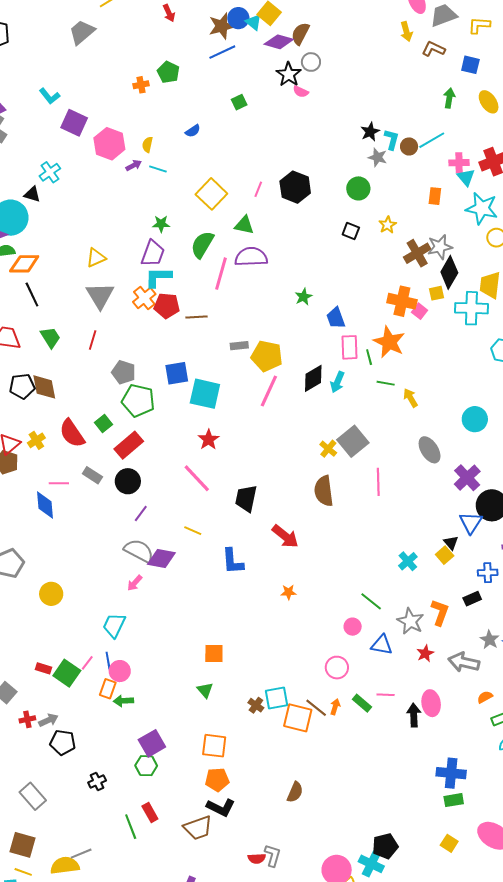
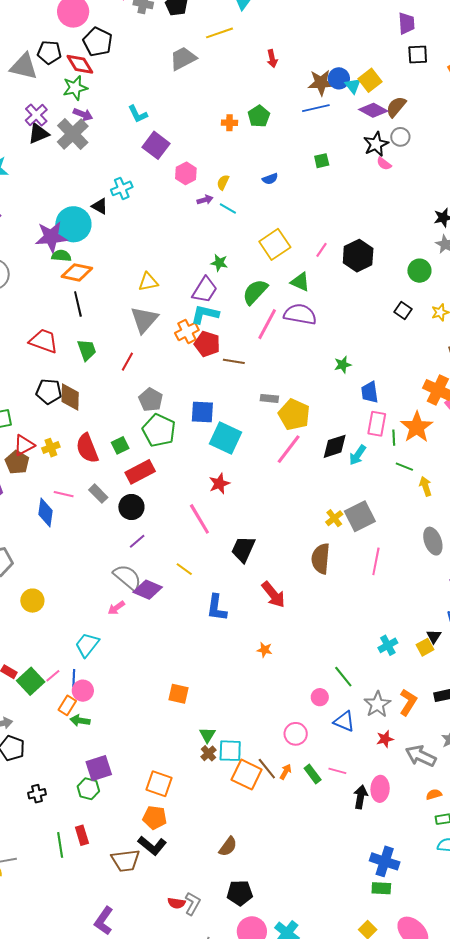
pink hexagon: (109, 144) -> (186, 173), size x0.7
green triangle: (205, 690) -> (207, 735), moved
black pentagon: (385, 846) -> (240, 893), moved

